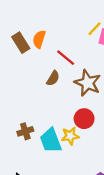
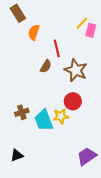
brown rectangle: (21, 43) -> (18, 13), moved
red line: (66, 58) -> (57, 48), turned 36

